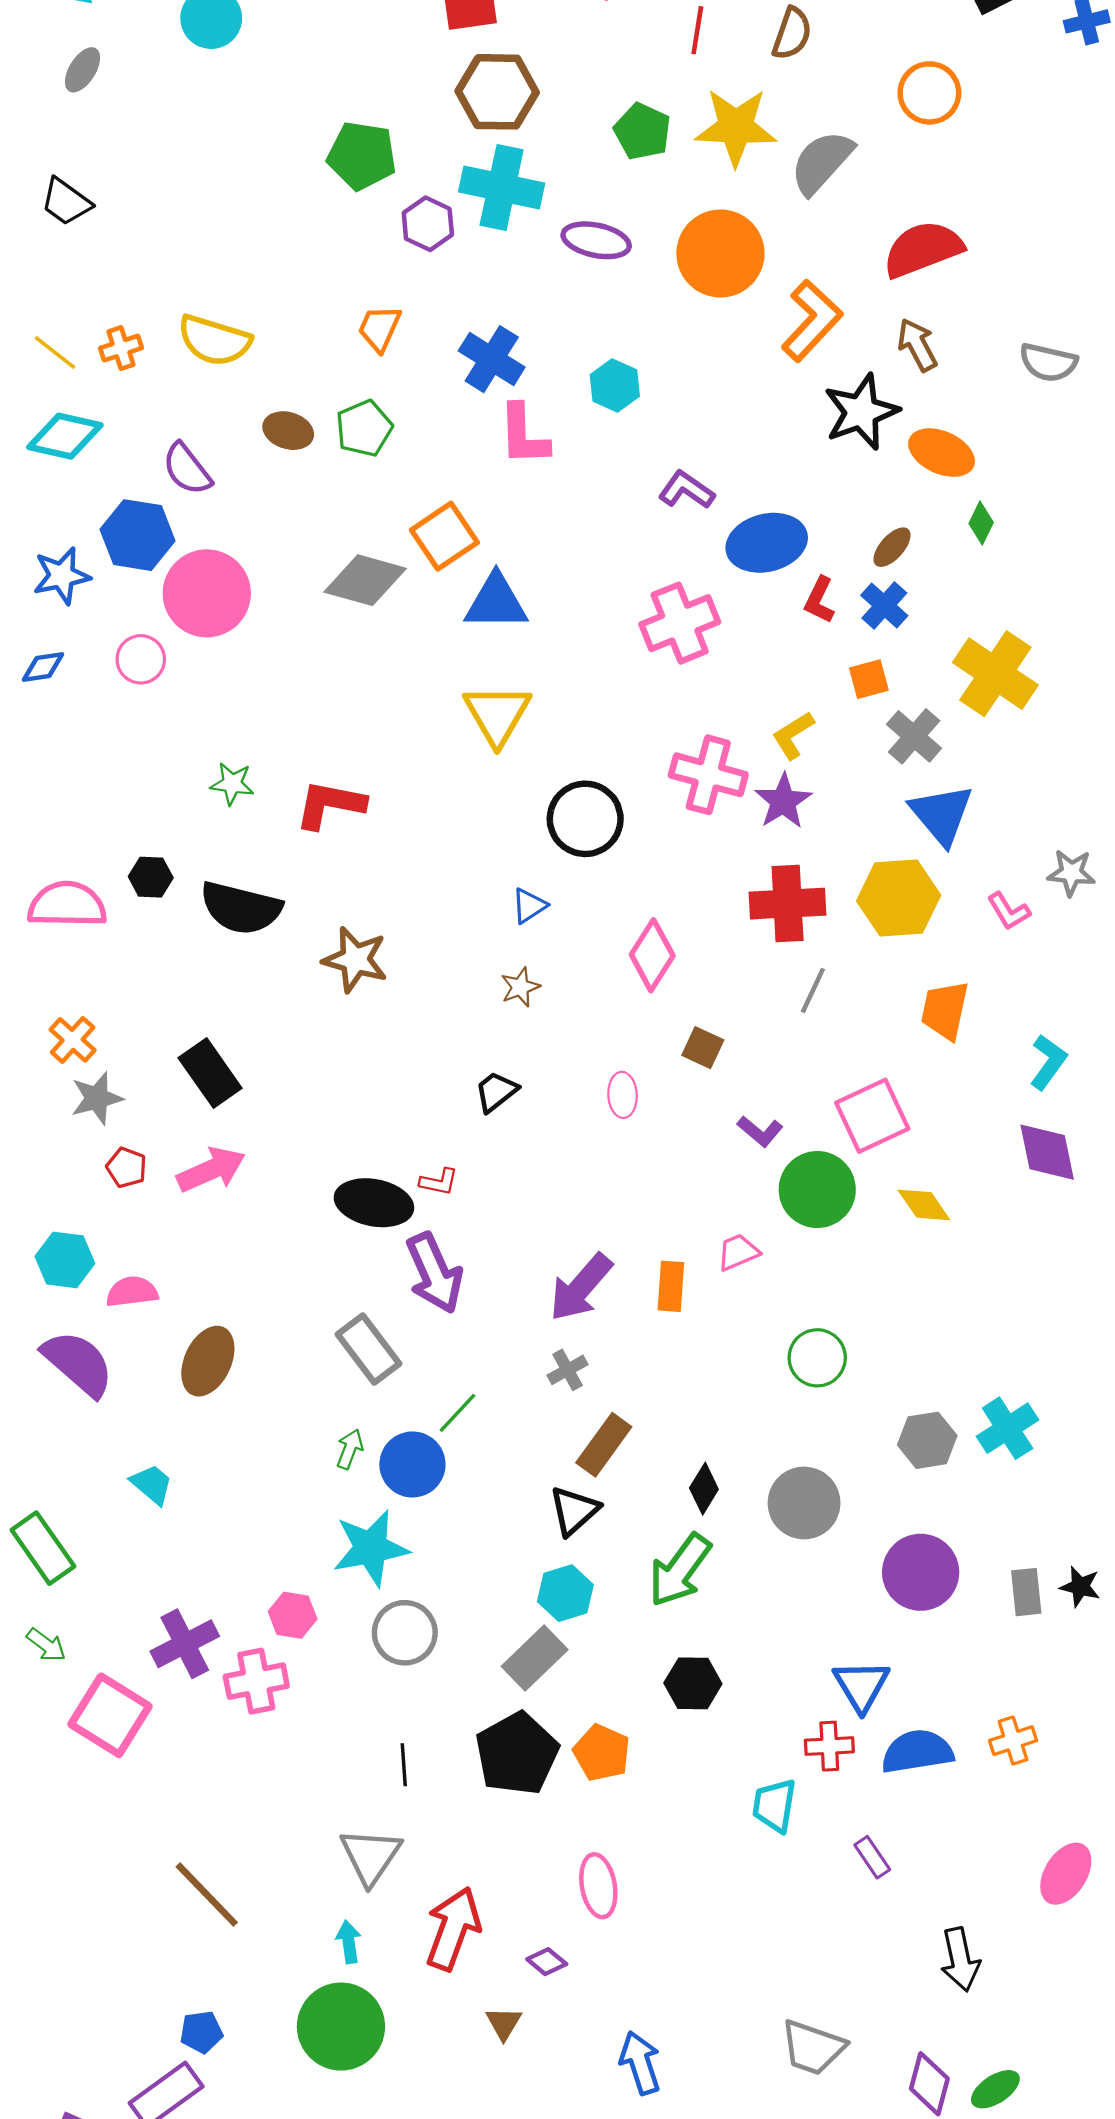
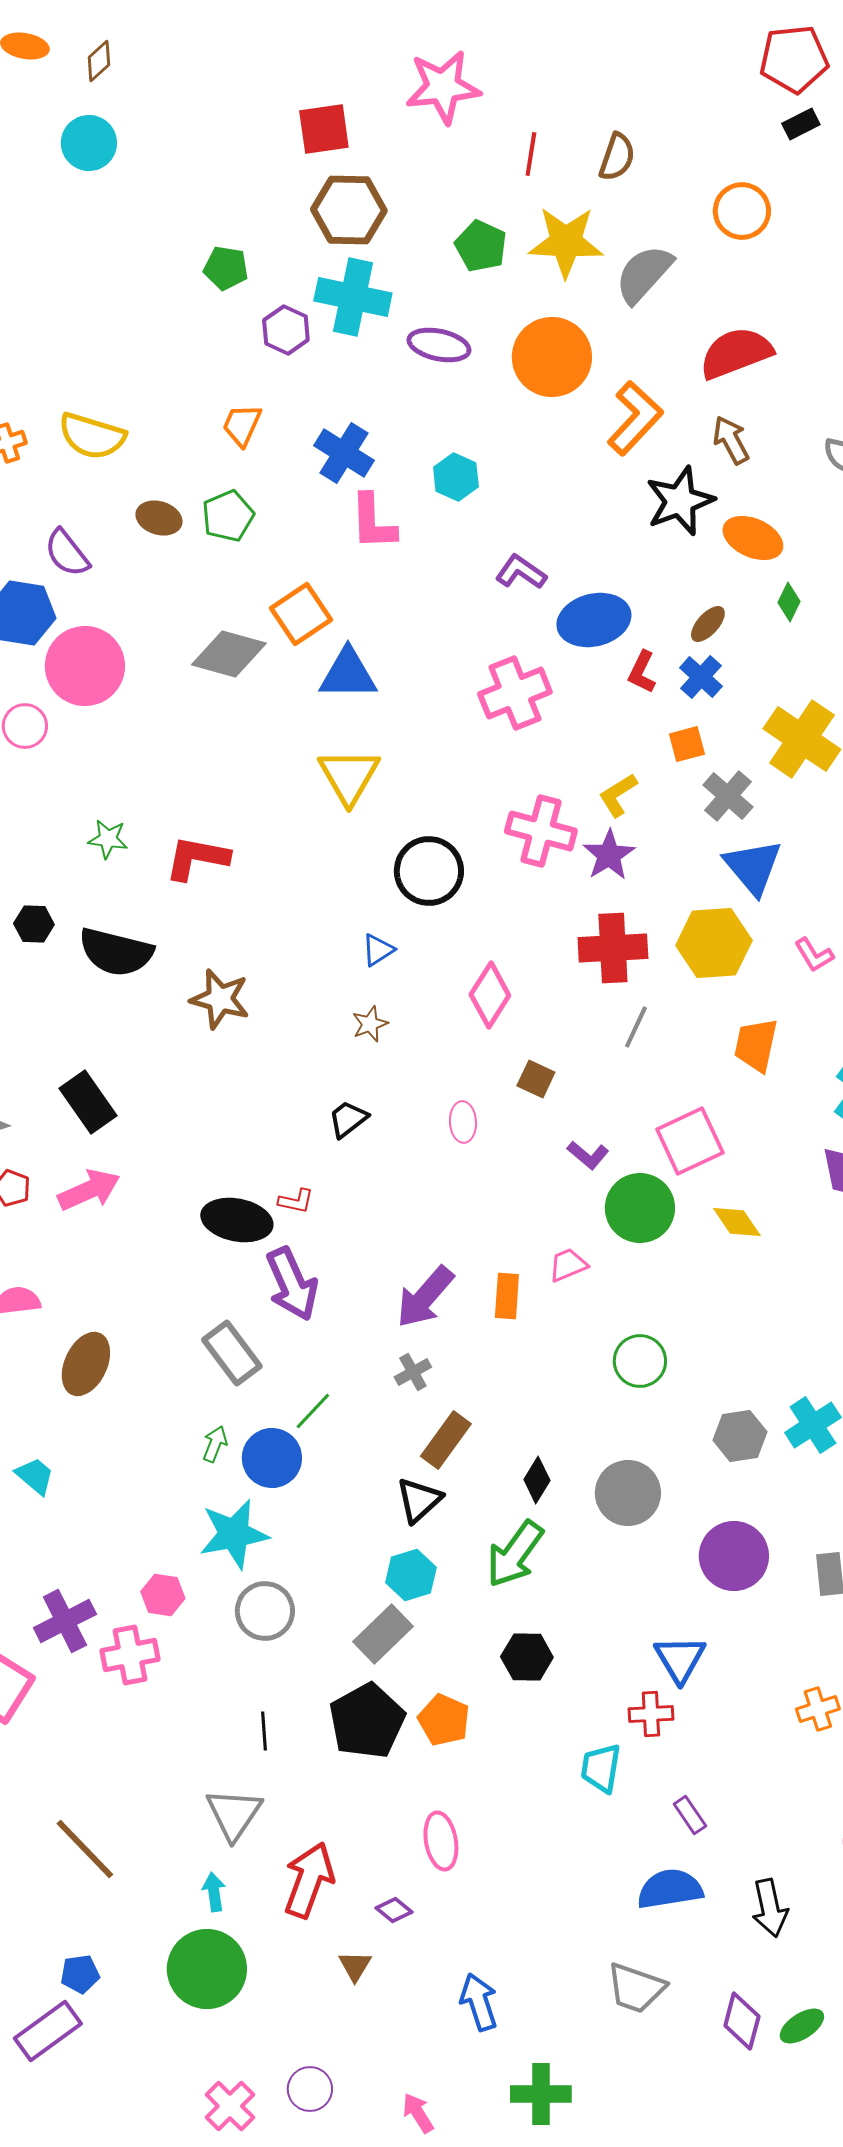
green pentagon: (362, 156) -> (226, 268), size x0.7
blue semicircle: (917, 1752) -> (670, 1889), moved

